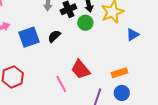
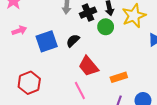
red trapezoid: (81, 69) -> (88, 66), moved
orange rectangle: (119, 73) -> (119, 77), moved

